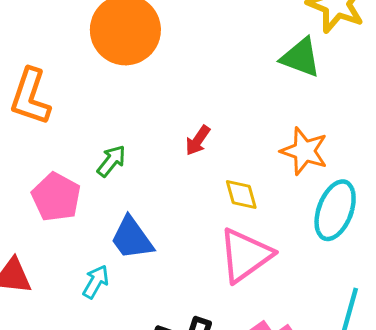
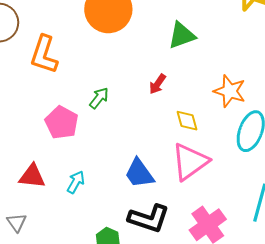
green triangle: (301, 57) -> (182, 35), moved, turned -40
blue trapezoid: (132, 238) -> (139, 173), moved
cyan arrow: (96, 282) -> (76, 182), moved

